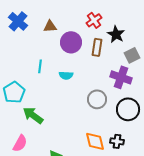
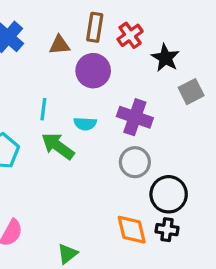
brown rectangle: (97, 47) -> (95, 27), moved
purple cross: (121, 77) -> (135, 117), moved
black circle: (128, 109) -> (169, 194), moved
green arrow: (33, 115) -> (58, 146), moved

